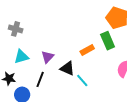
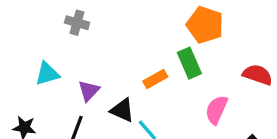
gray cross: (16, 29) -> (77, 23), moved
cyan triangle: (21, 57) -> (47, 74), moved

